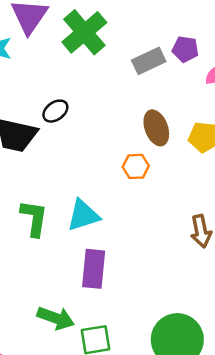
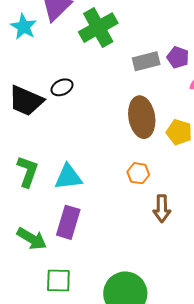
brown ellipse: (156, 128) -> (142, 117), size x1.4
orange hexagon: (136, 166) -> (138, 173), moved
green arrow: (56, 318) -> (32, 239), moved

